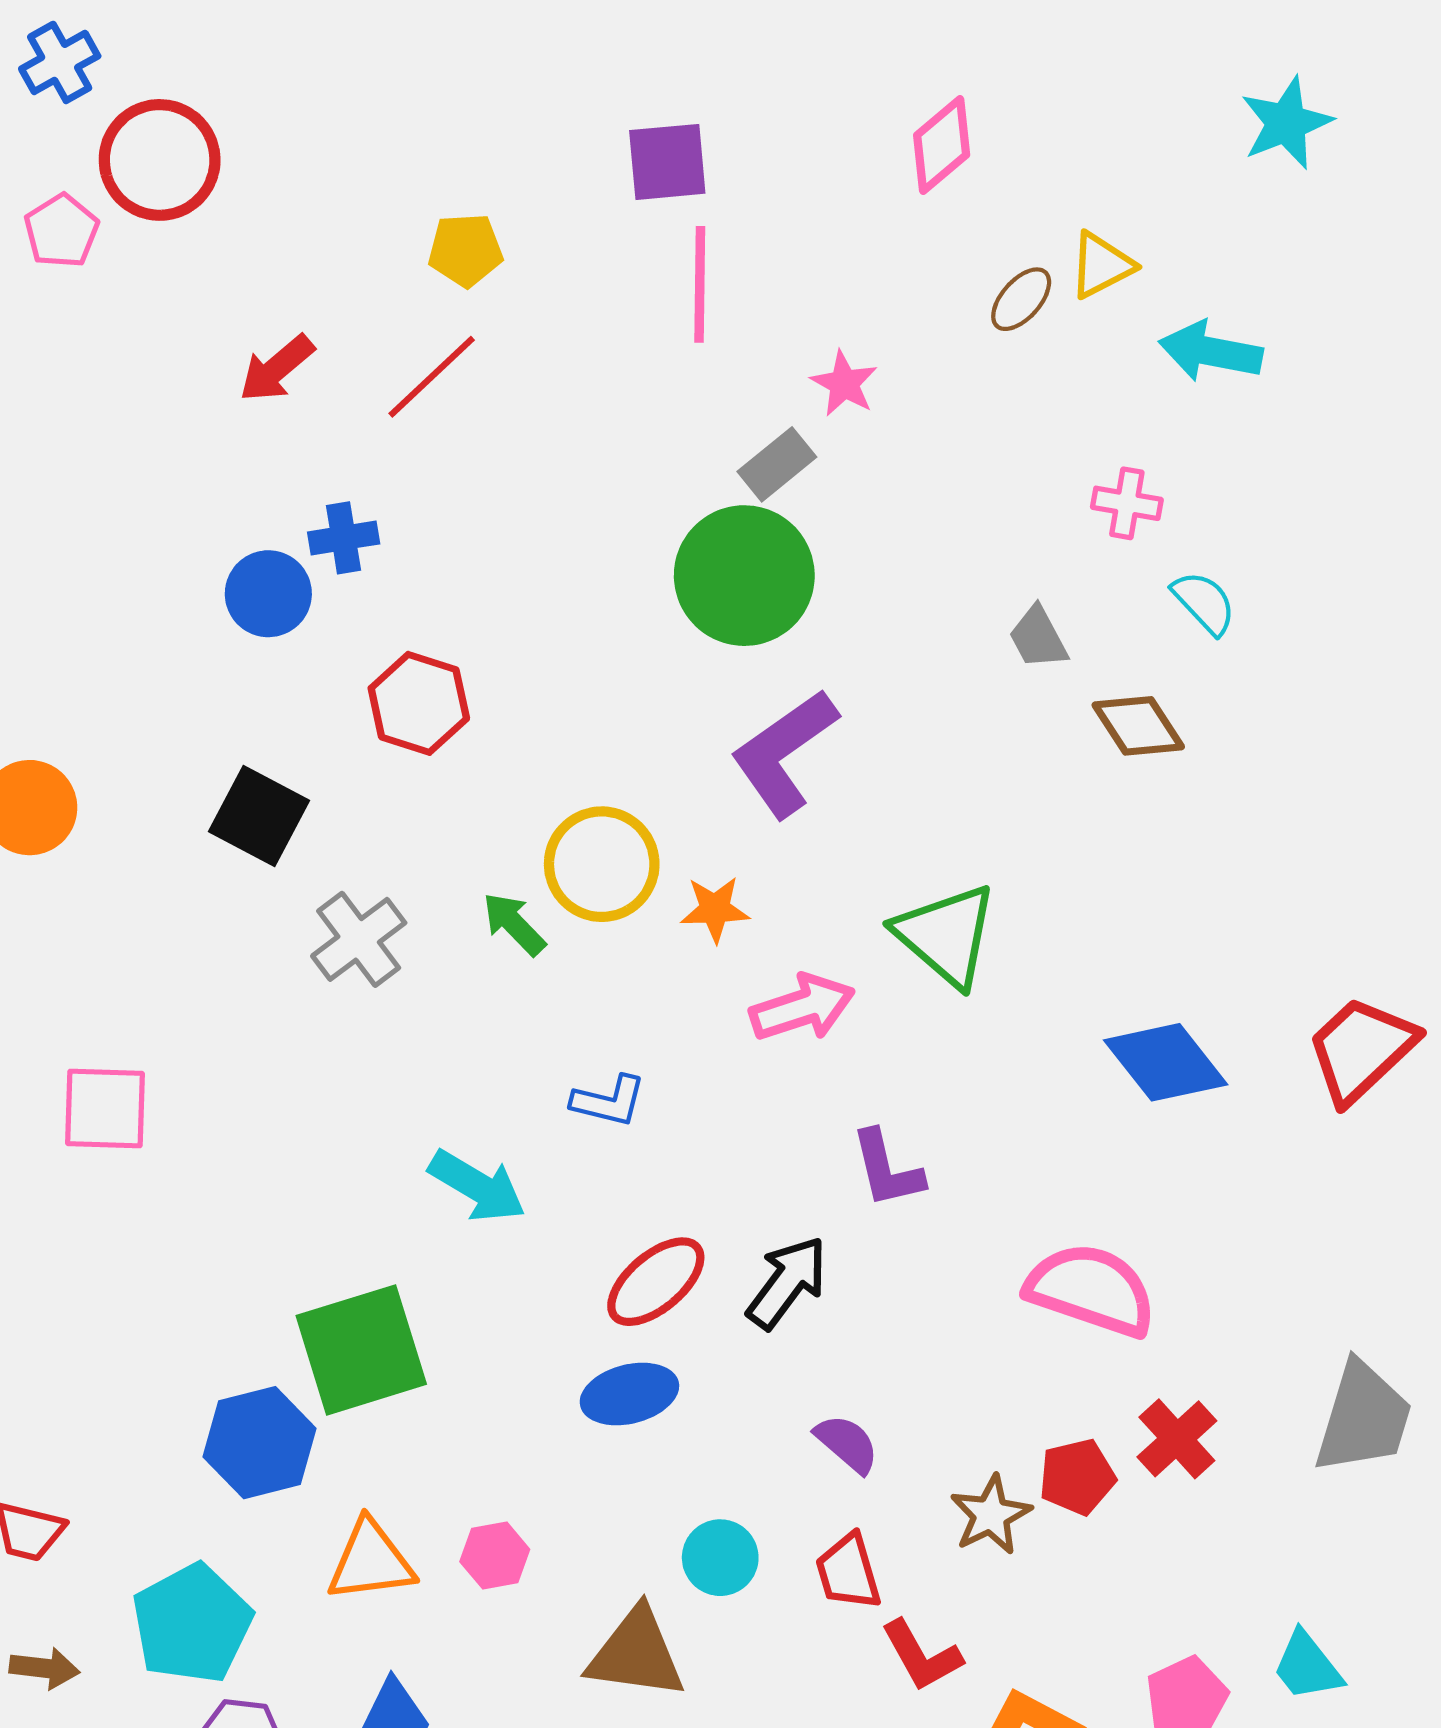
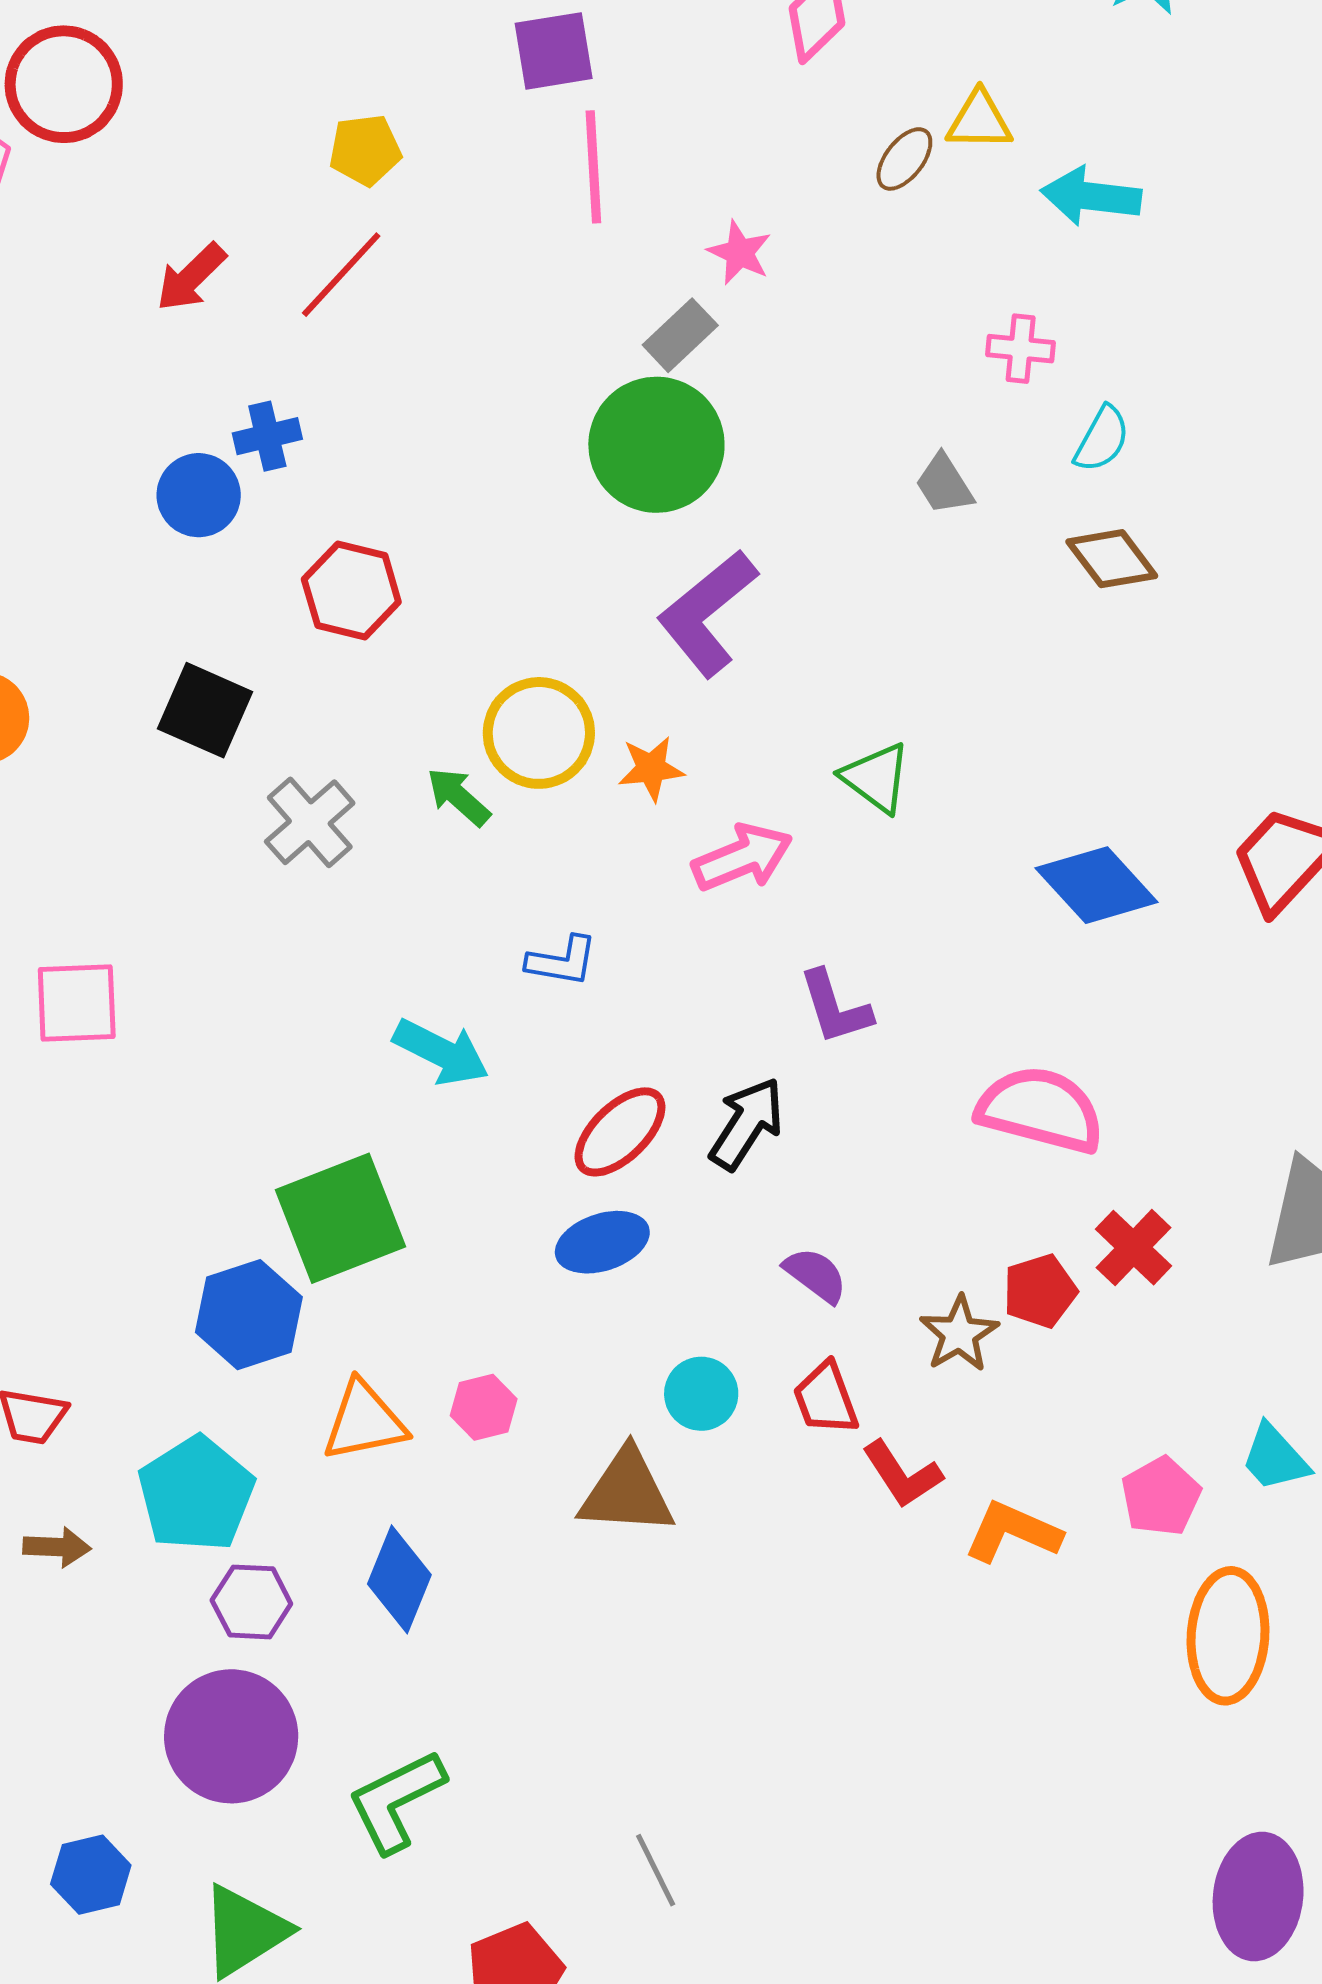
yellow triangle: (1101, 265) -> (979, 121), turned 32
cyan semicircle: (1204, 603) -> (1102, 439), turned 76
brown diamond: (1138, 726) -> (1112, 559), moved
green triangle: (946, 935) -> (876, 778), size x0.7

